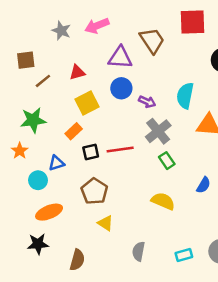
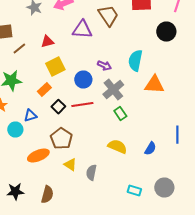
blue circle: (121, 88) -> (83, 80), moved
black square: (91, 152) -> (58, 106), turned -32
blue semicircle: (204, 185) -> (150, 148), moved
orange ellipse: (49, 212) -> (38, 156), moved
black star: (38, 244) -> (15, 192), moved
gray semicircle: (139, 251) -> (91, 172), moved
cyan rectangle: (184, 255) -> (134, 190), turned 32

